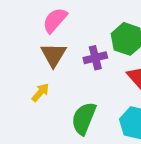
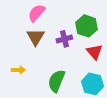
yellow arrow: (40, 92) -> (18, 70), moved, turned 48

